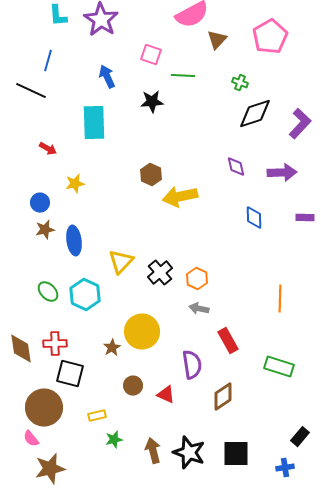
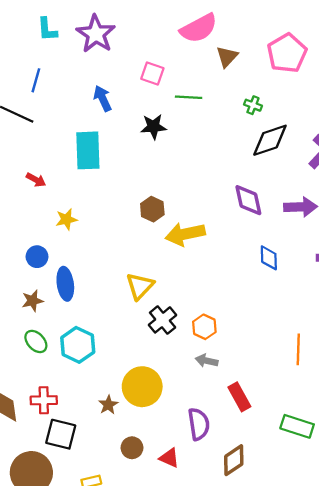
purple diamond: (236, 167) -> (248, 200), size x1.4
blue circle: (40, 203) -> (37, 257), moved
brown star: (45, 230) -> (32, 301), moved
yellow triangle: (121, 262) -> (140, 286), moved

